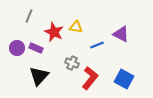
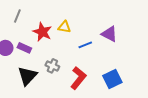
gray cross: (72, 63) -> (52, 66), moved
blue square: (124, 79) -> (112, 79), turned 36

